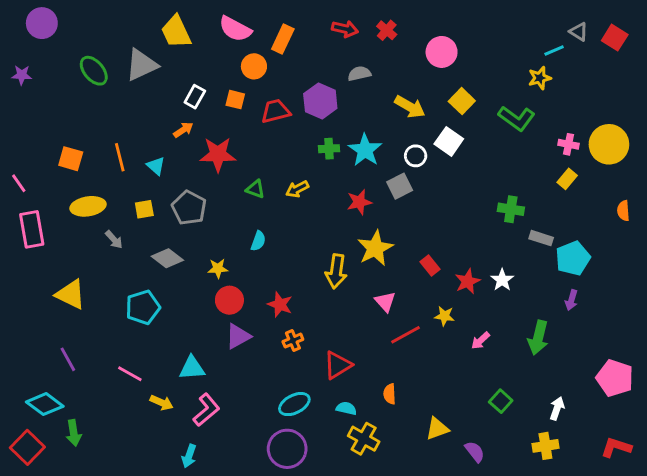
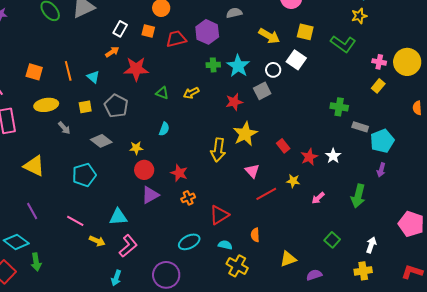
yellow square: (462, 101) -> (305, 32), turned -30
purple circle: (287, 449) -> (166, 275), moved
purple semicircle: (475, 452) -> (314, 275), turned -70

